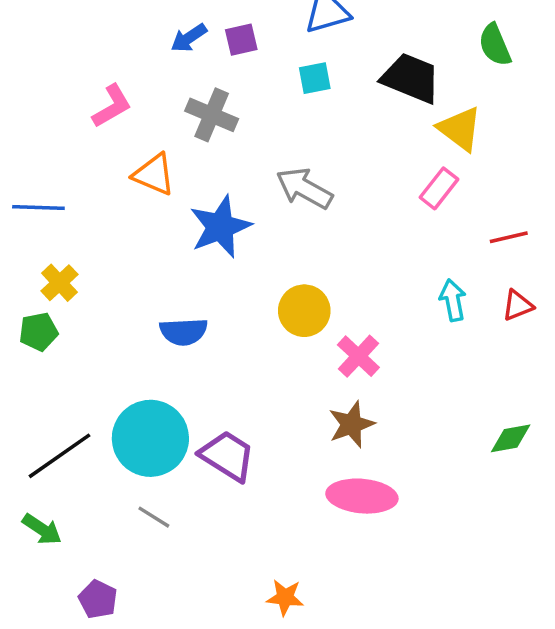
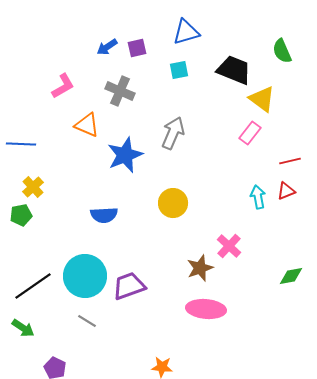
gray arrow: (304, 188) -> (173, 133), turned 84
red triangle: (518, 305) -> (286, 191), moved
pink cross: (358, 356) -> (229, 246), moved
purple trapezoid: (227, 456) -> (129, 286), turned -52

